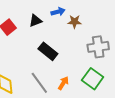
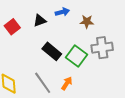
brown star: (75, 22) -> (87, 22), moved
green square: (93, 79) -> (77, 56), moved

